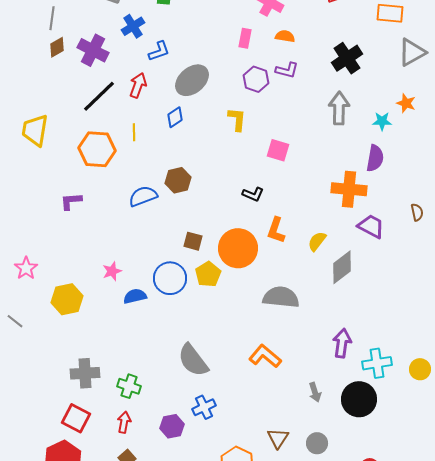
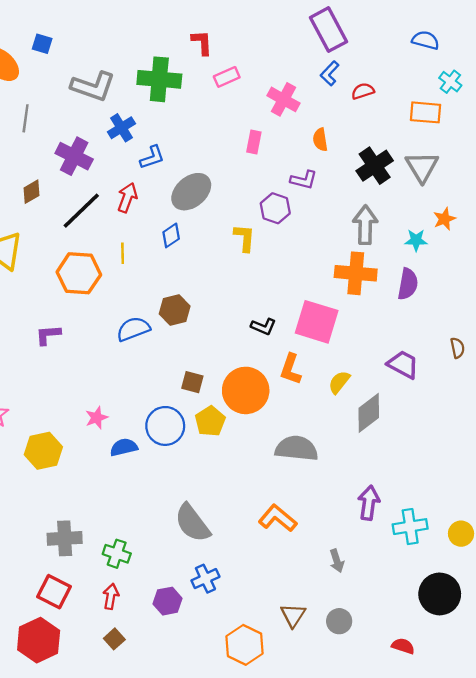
orange semicircle: (285, 36) -> (320, 140), moved, turned -108
brown diamond: (57, 47) -> (32, 192), moved
gray triangle: (412, 52) -> (422, 167), moved, turned -32
purple hexagon: (256, 79) -> (275, 208), moved
orange star: (406, 103) -> (444, 219), turned 30
pink square: (278, 150) -> (317, 322), moved, size x1.6
orange cross: (349, 189) -> (356, 273), moved
black circle: (359, 399) -> (440, 594), moved

